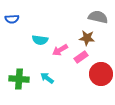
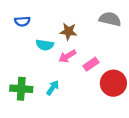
blue semicircle: (12, 19) -> (22, 21), moved
brown star: (87, 38) -> (68, 31), moved
cyan arrow: (47, 78) -> (53, 88), turned 88

